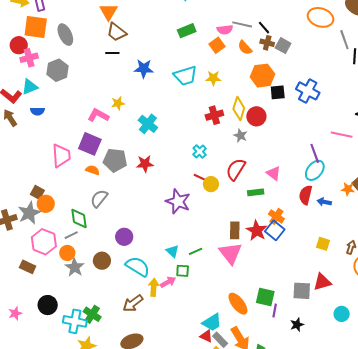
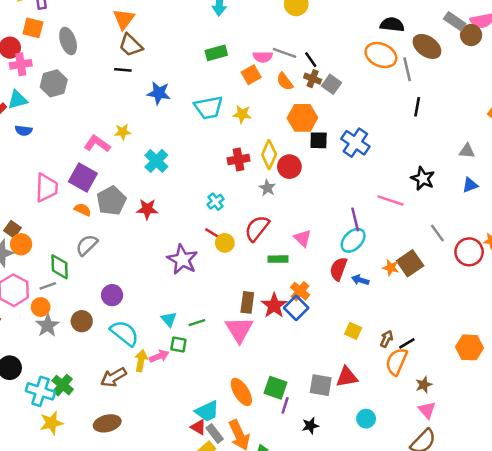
orange square: (36, 27) -> (33, 28), size x0.7
gray line: (344, 40) -> (407, 69), moved
gray pentagon: (115, 160) -> (111, 201), turned 30

